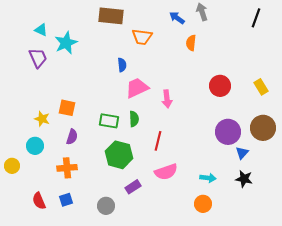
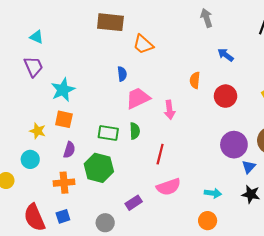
blue arrow: (177, 18) -> (226, 55), moved
orange trapezoid: (142, 37) -> (143, 44), turned 35
cyan star: (66, 43) -> (63, 90), moved
orange semicircle: (191, 43) -> (195, 80), moved
green hexagon: (119, 155) -> (99, 168), moved
red semicircle: (39, 201) -> (34, 217), size x1.5

